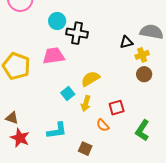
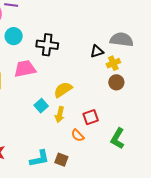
cyan circle: (57, 21) -> (14, 36), moved
cyan L-shape: (57, 131) -> (39, 159), moved

